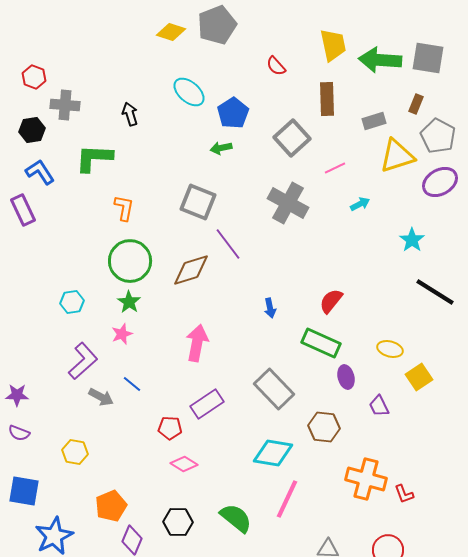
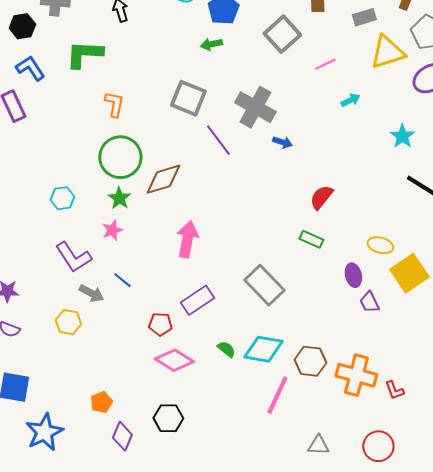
gray cross: (288, 203) -> (255, 107), moved
brown diamond: (191, 270) -> (163, 179), moved
blue arrow: (270, 308) -> (282, 142), moved, turned -60
green rectangle: (321, 343) -> (311, 239), size x0.6
purple L-shape: (83, 361) -> (73, 257), turned 99
purple ellipse: (346, 377) -> (353, 275), moved
yellow square: (419, 377) -> (409, 273), size x1.4
brown hexagon: (324, 427) -> (310, 361), moved
yellow hexagon: (75, 452) -> (68, 322), moved
pink diamond: (184, 464) -> (174, 360), size x1.4
orange pentagon: (111, 506) -> (101, 402), size x0.7
green semicircle: (236, 518) -> (226, 349), moved, size x0.6

